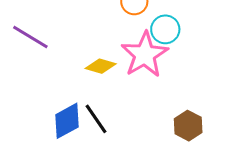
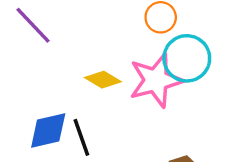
cyan circle: (165, 29) -> (187, 58), size x1.4

